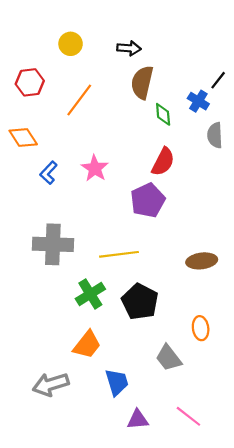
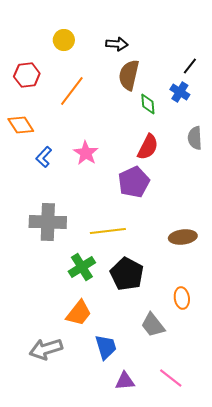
black line: (218, 80) -> (190, 66), moved
gray semicircle: (215, 135) -> (195, 138), moved

